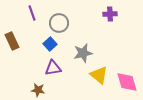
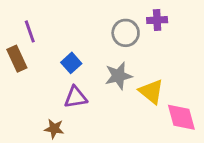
purple line: (32, 13) -> (30, 31), moved
gray circle: (59, 23) -> (126, 33), moved
yellow triangle: (99, 75) -> (151, 92), moved

